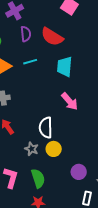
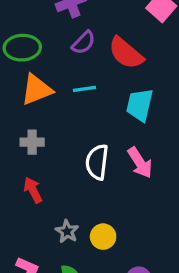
purple semicircle: (26, 34) -> (84, 43), turned 42
white semicircle: (46, 128) -> (97, 162), moved

